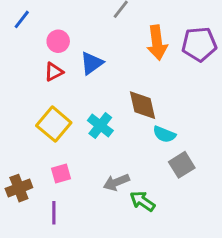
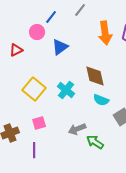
blue line: (22, 19) -> (51, 17), moved
red triangle: (54, 72) -> (16, 50), moved
cyan semicircle: (164, 134) -> (101, 100), moved

